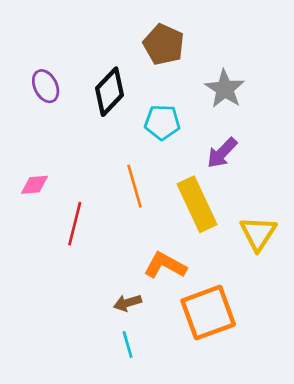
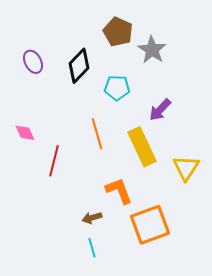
gray star: (225, 89) -> (152, 50), moved
pink diamond: (34, 185) -> (25, 133), turned 70
orange L-shape: (165, 265) -> (119, 191), turned 40

